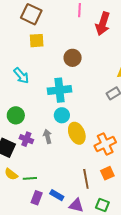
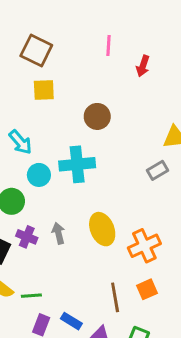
red arrow: (103, 24) -> (143, 66), size x0.6
cyan circle: (62, 115) -> (39, 175), moved

